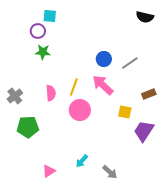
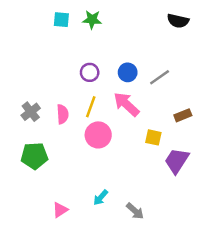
purple circle: (38, 31) -> (90, 72), moved
green star: (43, 52) -> (92, 20), moved
gray cross: (15, 96) -> (31, 112), moved

